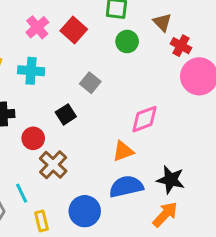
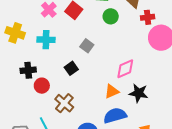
red cross: (181, 46) -> (148, 17), turned -32
red circle: (33, 138) -> (42, 86), moved
black star: (171, 180) -> (139, 93), moved

